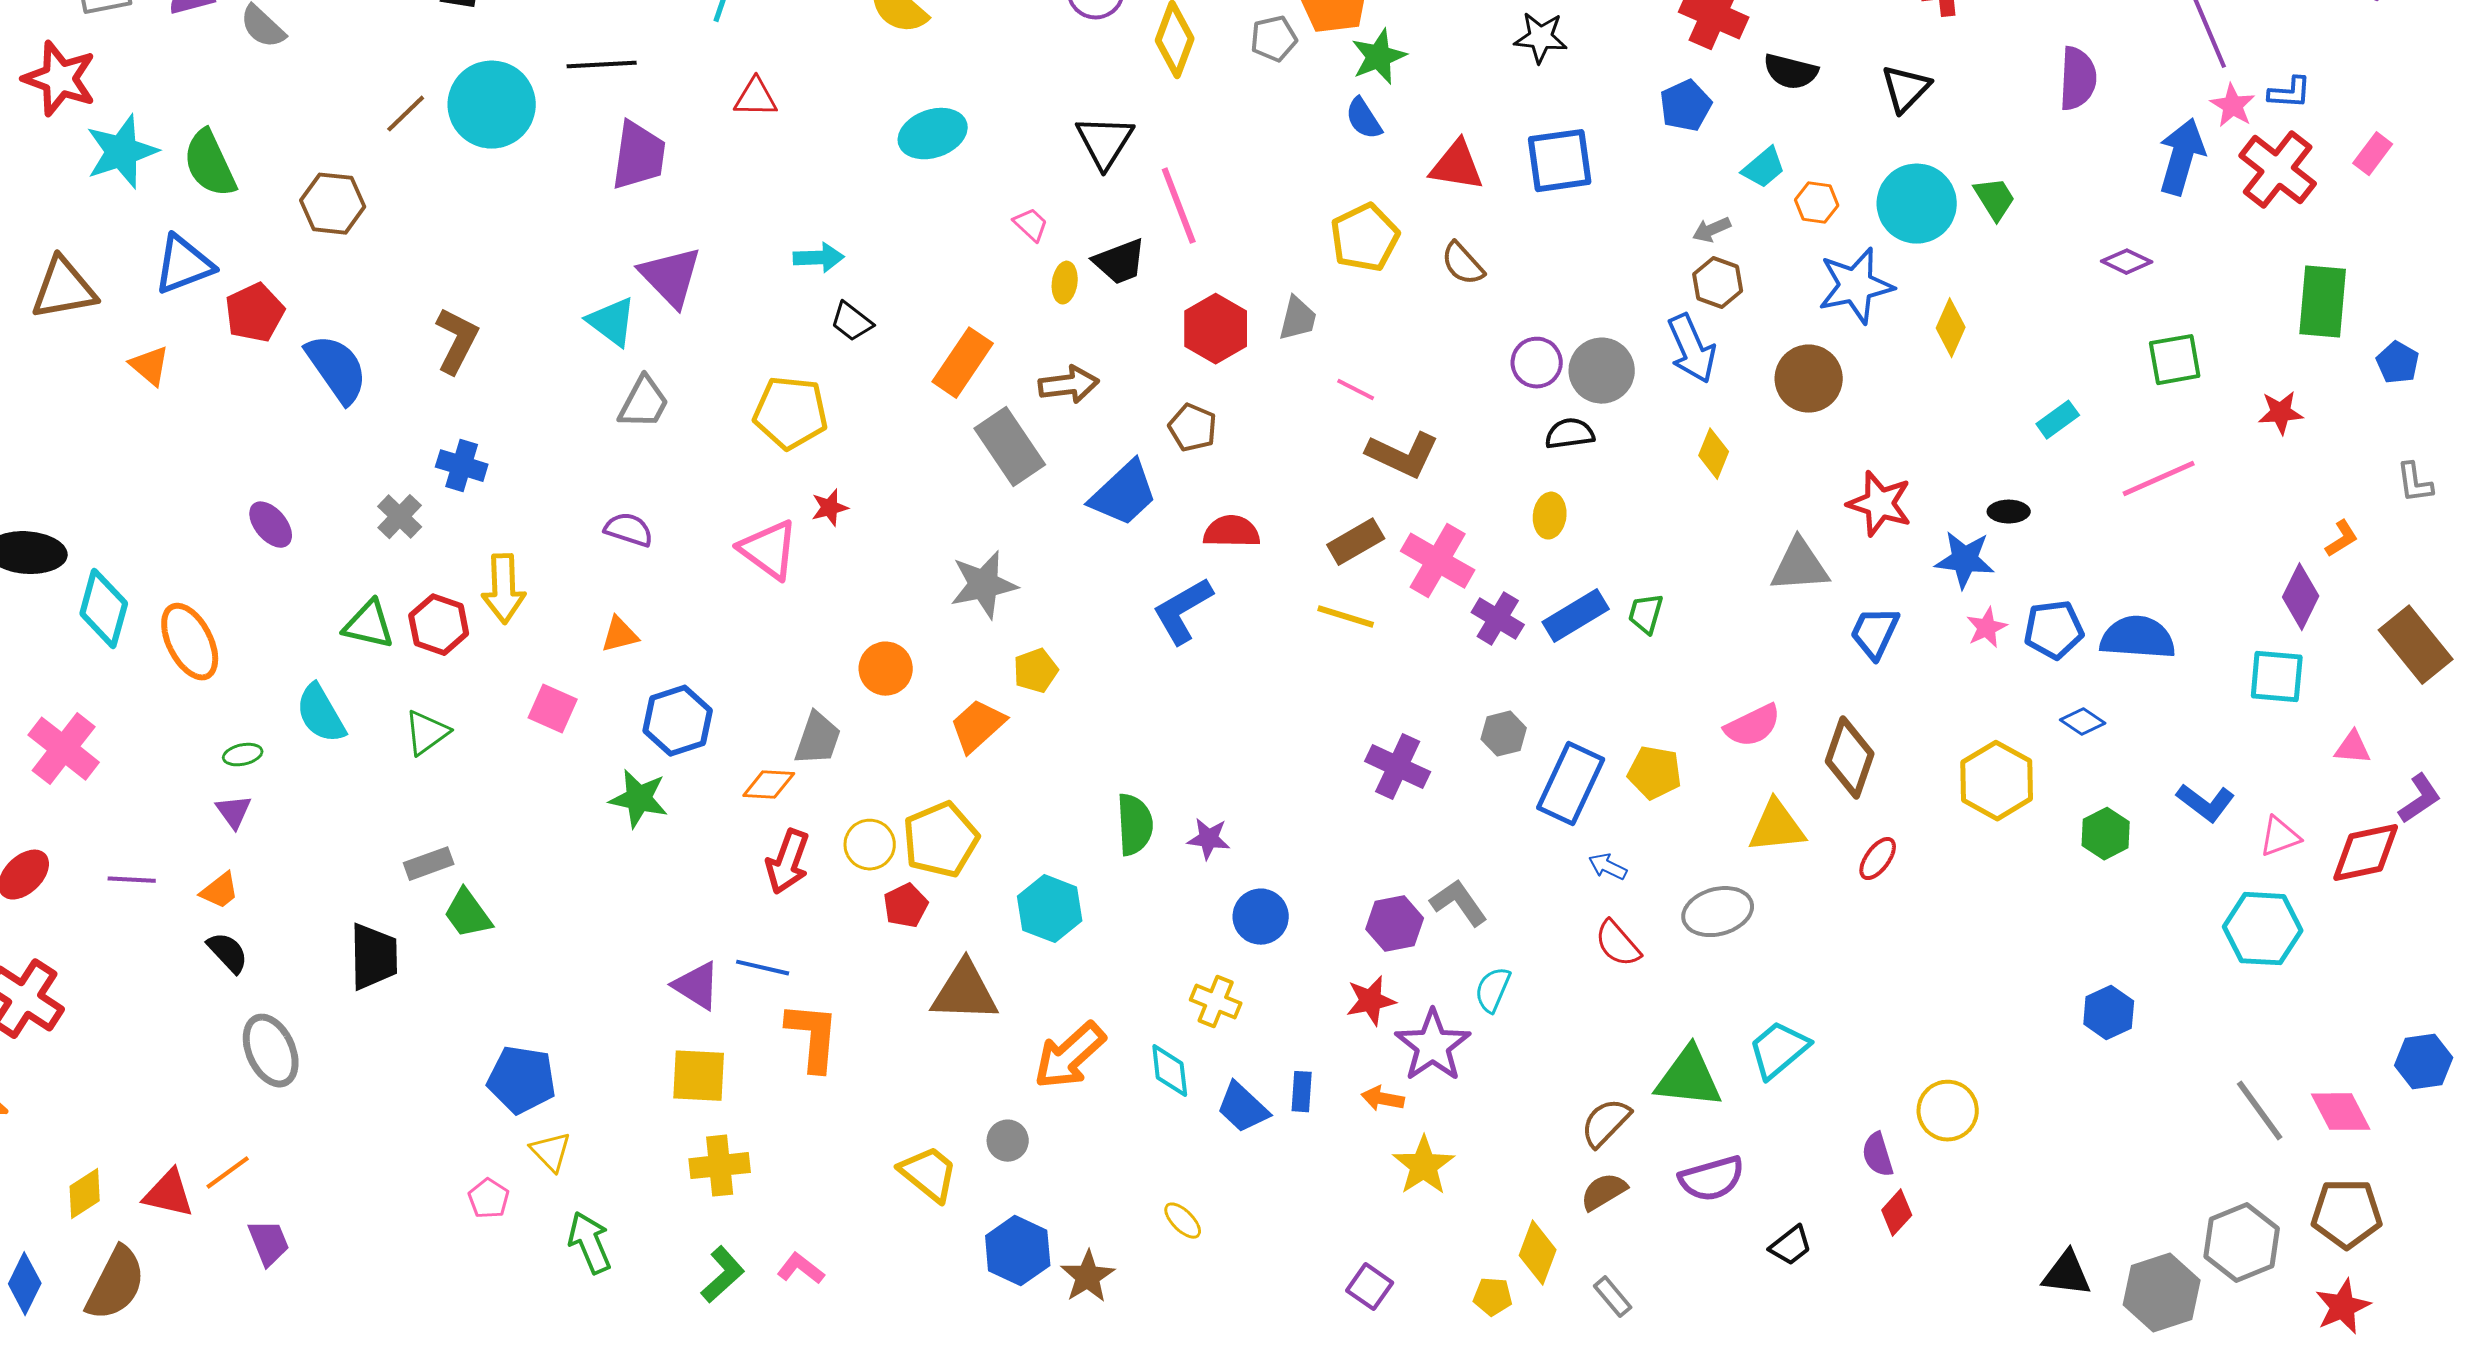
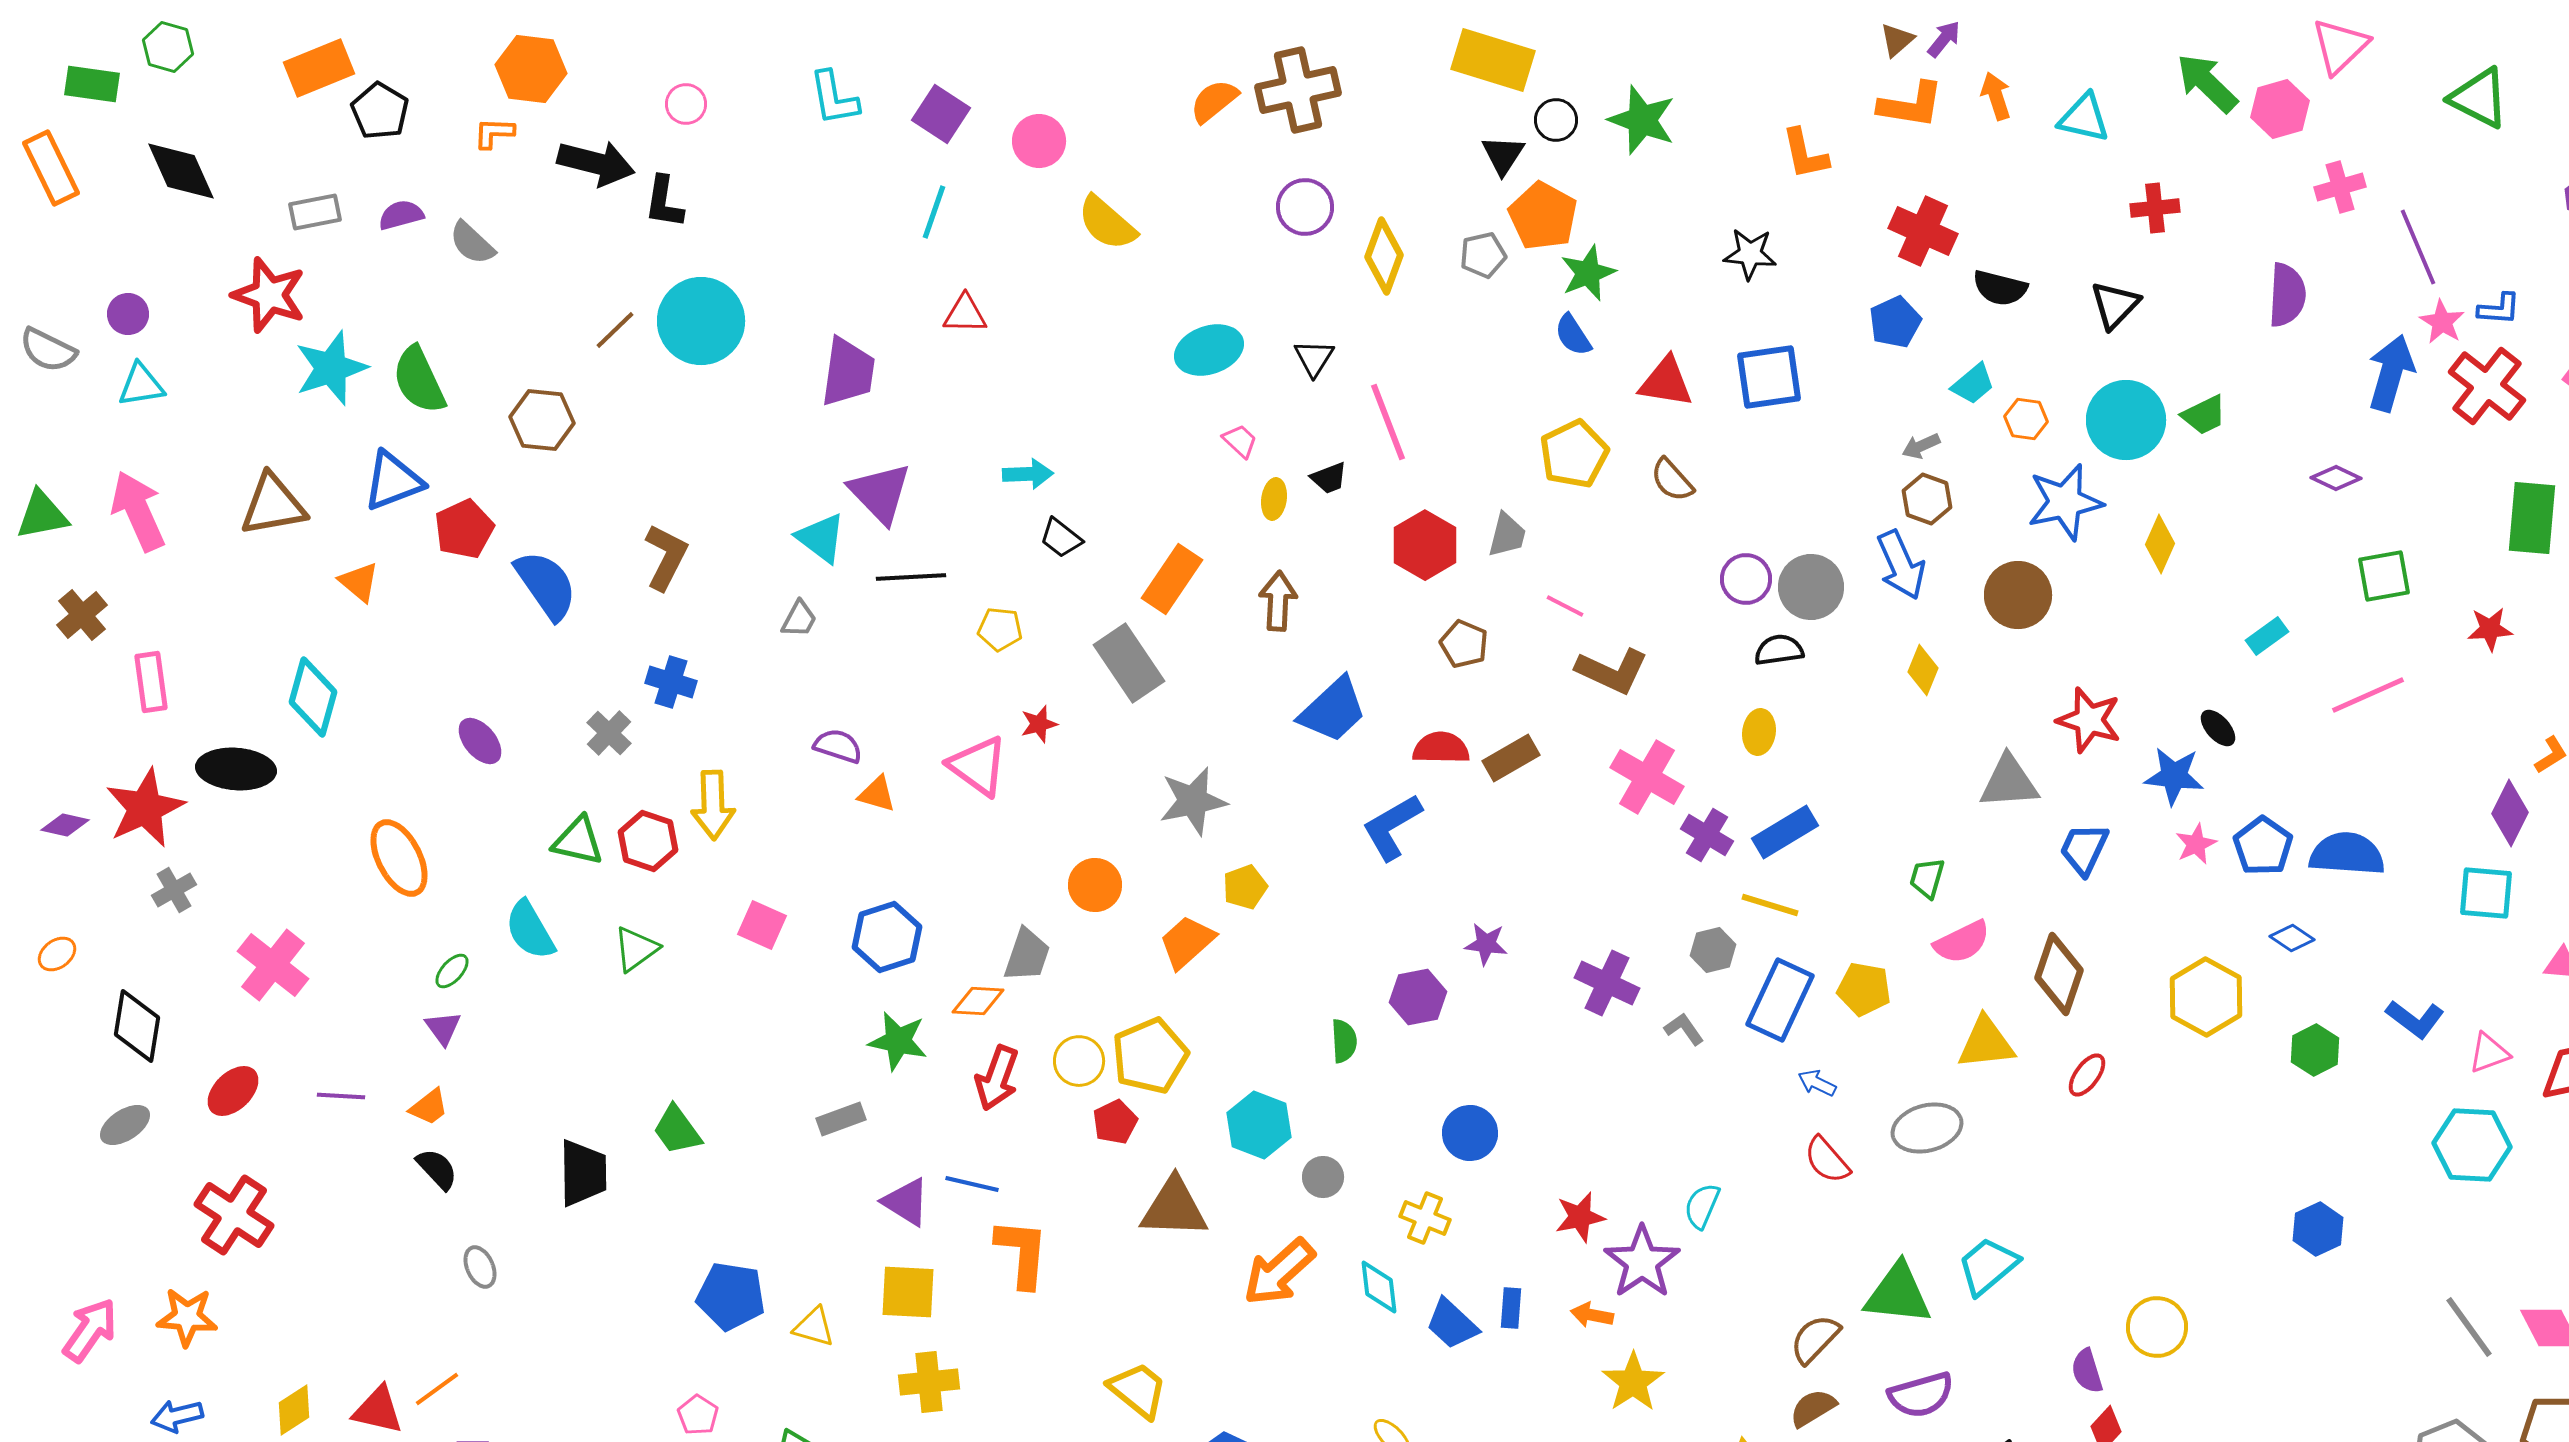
black line: (602, 65) -> (911, 577), moved
cyan ellipse: (933, 134) -> (1209, 350), moved
black triangle: (1105, 142) -> (1314, 358), size x0.7
green trapezoid: (1995, 199) -> (2204, 415), turned 96
black trapezoid: (1120, 262) -> (1329, 478), size x0.7
brown arrow: (1069, 385) -> (1278, 601), turned -80
gray trapezoid: (644, 403) -> (799, 619), moved, size x0.7
yellow pentagon: (791, 413) -> (1000, 629), size x0.6
brown pentagon: (1193, 428) -> (1464, 644), moved
gray rectangle: (1010, 447) -> (1129, 663), moved
black ellipse: (2009, 512) -> (2218, 728), turned 48
brown rectangle: (1356, 542) -> (1511, 758), moved
cyan diamond: (104, 609) -> (313, 697), moved
green trapezoid: (1646, 614) -> (1927, 878), moved
yellow line: (1346, 617) -> (1770, 905), moved
blue pentagon: (2054, 630) -> (2263, 846), turned -30
orange triangle: (620, 635) -> (877, 794), moved, turned 30
green ellipse: (243, 755) -> (452, 971), turned -36
green star: (639, 799) -> (898, 1041), moved
green semicircle: (1135, 825) -> (1344, 1041), size x0.7
purple star: (1209, 839) -> (1486, 944), moved
gray rectangle: (429, 864) -> (841, 1119), moved
gray L-shape: (1459, 903) -> (1684, 1029), moved, size x0.7
purple hexagon: (1395, 924) -> (1418, 997), moved
gray ellipse: (271, 1051) -> (480, 1267), size x0.6
gray circle: (1008, 1141) -> (1323, 1177), moved
yellow triangle: (551, 1152) -> (814, 1327), moved, turned -30

